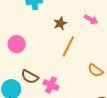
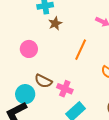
brown star: (60, 23) -> (55, 23), moved

